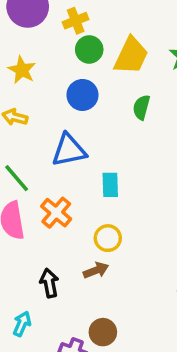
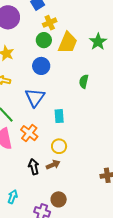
yellow cross: (76, 21) -> (50, 23), moved
green semicircle: (141, 107) -> (84, 81), moved
blue triangle: (69, 150) -> (35, 97), turned -40
black arrow: (49, 283) -> (34, 167), moved

